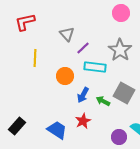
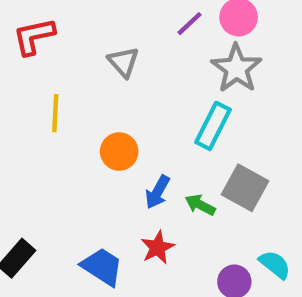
purple line: (83, 48) -> (190, 24), moved
gray star: (120, 50) -> (236, 68), moved
cyan rectangle: (95, 67) -> (213, 126), moved, turned -70

